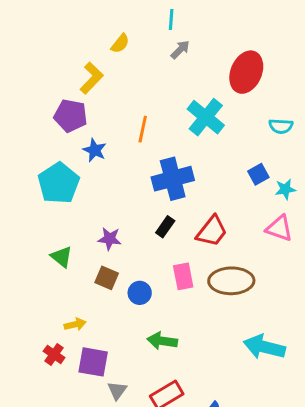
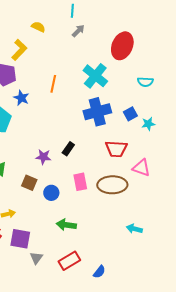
yellow semicircle: (120, 44) -> (38, 27), turned -104
blue cross: (173, 179) -> (97, 112), moved
pink triangle: (279, 228) -> (141, 168), moved
red trapezoid: (212, 231) -> (116, 149), moved, turned 55
purple star: (110, 239) -> (43, 157), moved
cyan arrow: (264, 347) -> (134, 229), size x0.6

